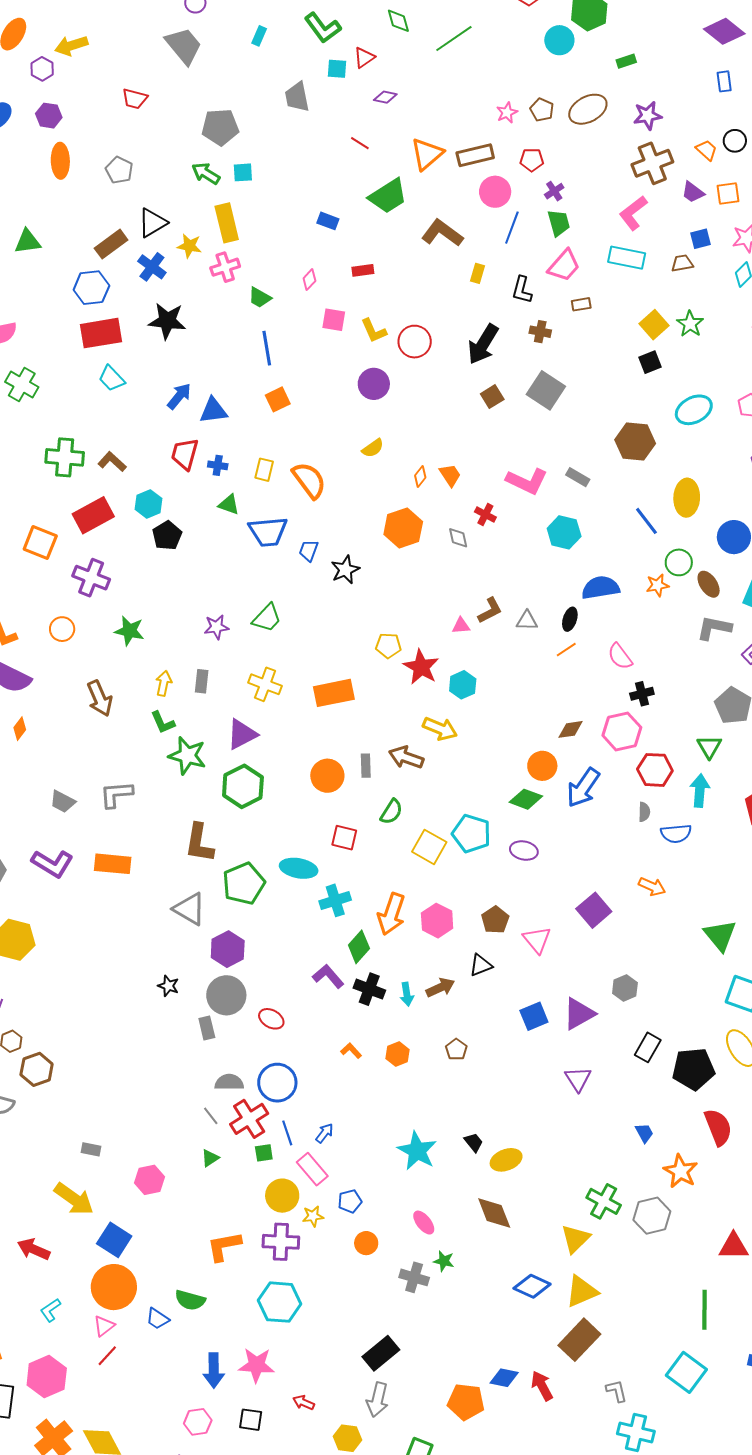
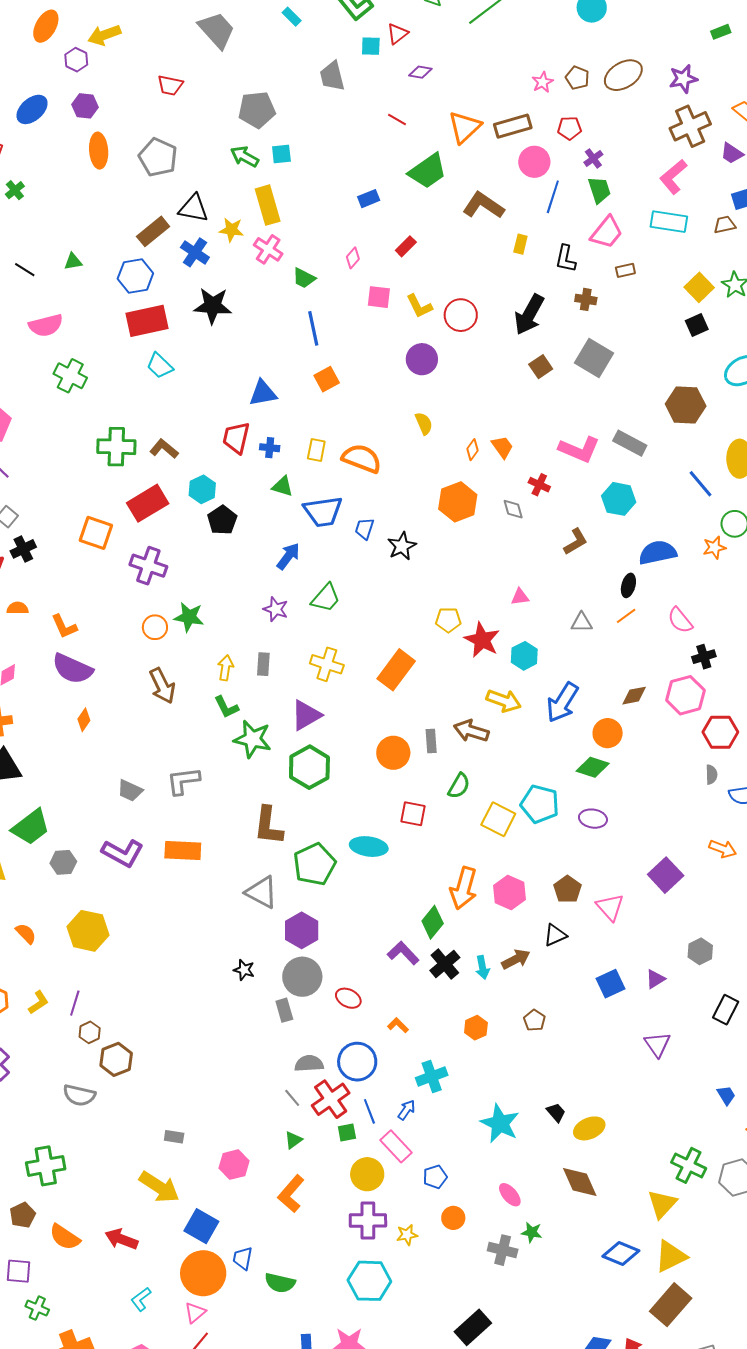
cyan rectangle: (259, 36) -> (292, 17), turned -66
green rectangle: (626, 61) -> (721, 32), moved
gray pentagon: (119, 170) -> (158, 157), size x1.4
blue rectangle: (328, 221) -> (369, 199), turned -40
black triangle: (152, 223) -> (193, 208), turned 44
green triangle: (28, 242) -> (73, 262), moved, size x0.7
pink cross: (225, 267) -> (268, 249), turned -36
red rectangle: (363, 270) -> (406, 246), turned -35
blue arrow: (179, 396) -> (288, 556), moved
yellow semicircle: (373, 448) -> (424, 423), turned -75
gray rectangle: (578, 477) -> (630, 443), size x1.4
orange semicircle: (309, 480) -> (362, 458), turned -30
brown L-shape: (490, 610) -> (576, 542), moved
gray triangle: (527, 621) -> (582, 622), moved
purple star: (216, 627) -> (276, 609), turned 30
orange circle: (62, 629) -> (155, 627), moved
orange rectangle: (334, 693) -> (396, 670), turned -39
blue arrow: (583, 788) -> (562, 702), moved
cyan cross: (335, 900) -> (432, 1076), moved
black cross: (369, 989) -> (445, 964), turned 32
purple triangle: (579, 1014) -> (655, 979), size x0.6
orange L-shape: (351, 1051) -> (398, 1025), moved
yellow star: (313, 1216) -> (407, 1235), moved
orange L-shape: (224, 1246) -> (291, 1194), moved, turned -36
blue trapezoid: (157, 1319) -> (243, 1258), moved, turned 70

